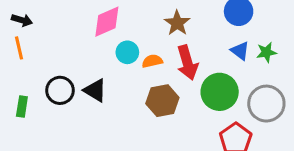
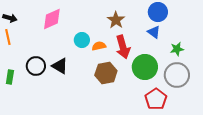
pink diamond: (107, 22) -> (52, 19), moved
blue triangle: (240, 51) -> (154, 32), moved
green star: (266, 52) -> (177, 49), moved

